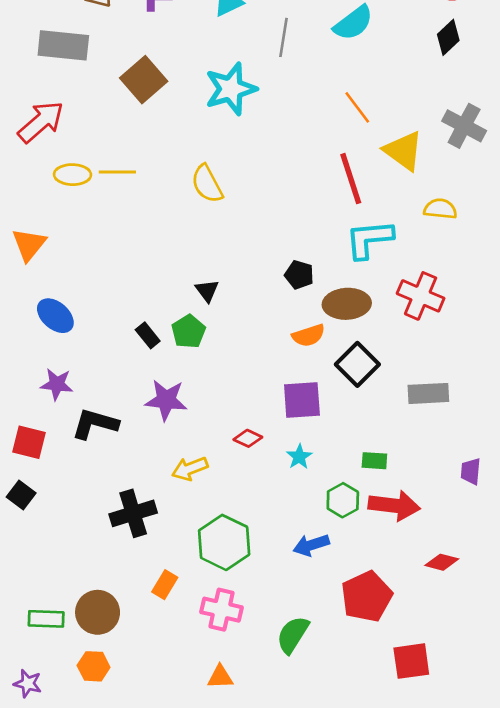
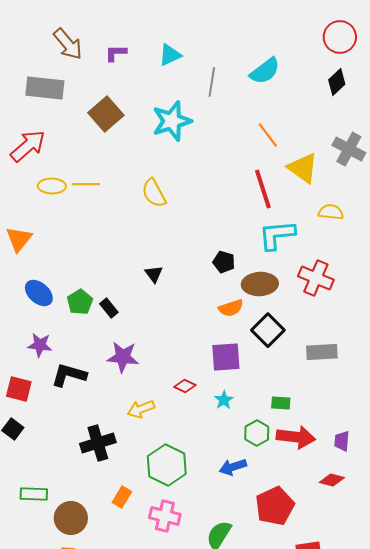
green pentagon: (189, 331) -> (80, 302), moved
purple trapezoid: (471, 471) -> (342, 441), moved
green rectangle: (46, 619) -> (34, 494), moved

